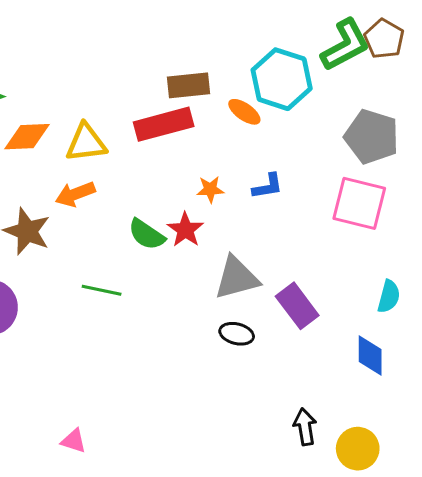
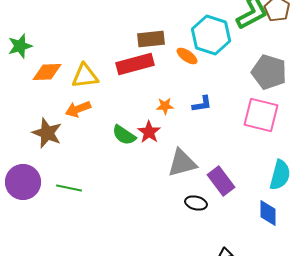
green line: (102, 290) -> (69, 188), moved
cyan semicircle: (389, 296) -> (280, 175), size x1.4
black ellipse: (237, 334) -> (196, 203), moved

